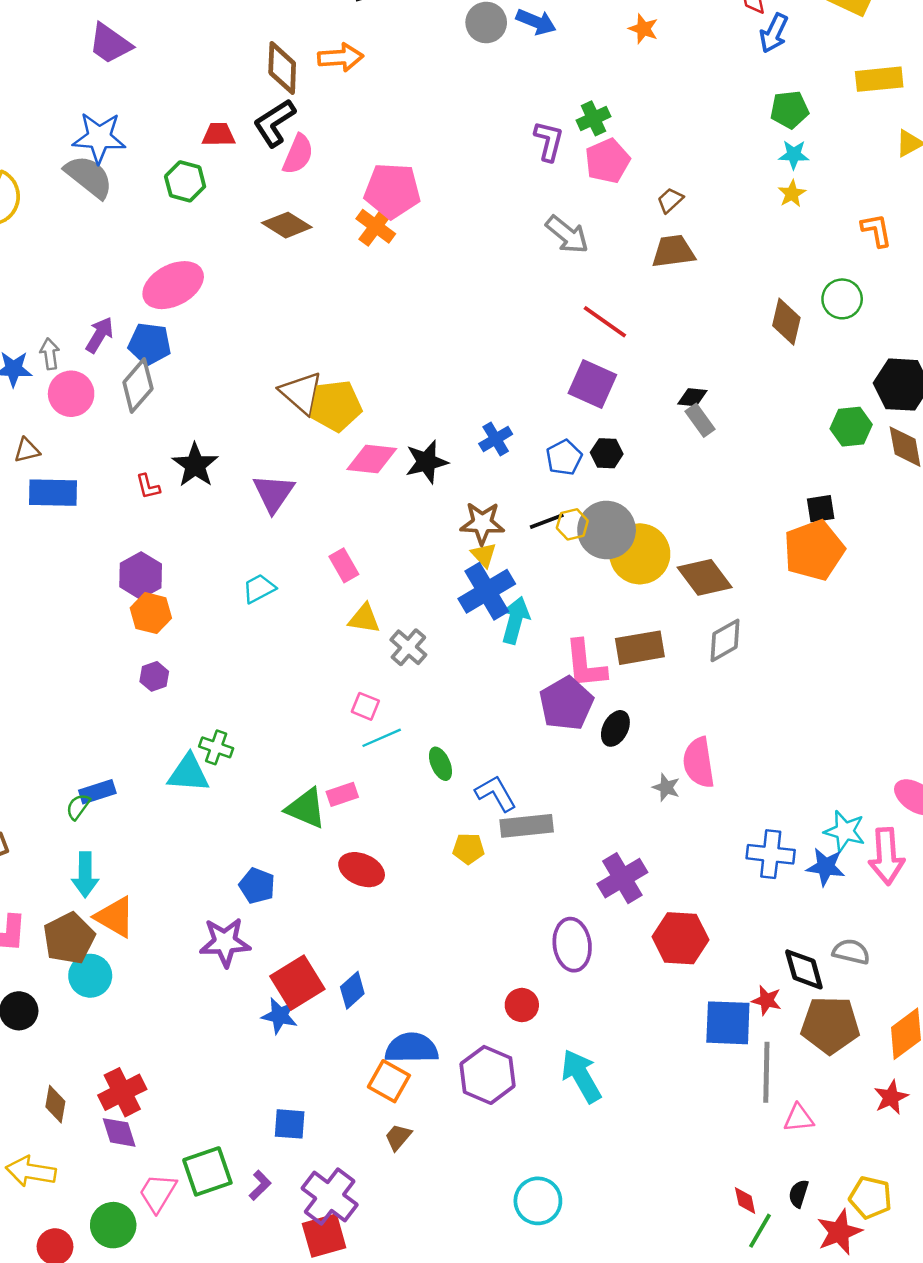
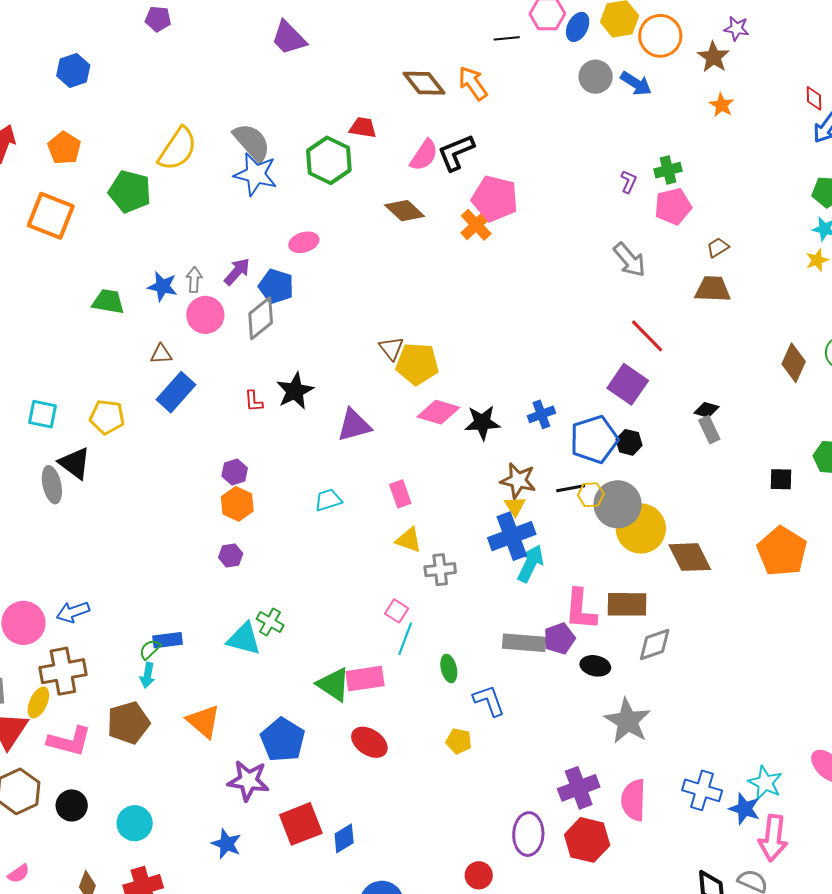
orange arrow: (340, 57) -> (473, 83), turned -132
brown diamond: (282, 68) -> (424, 83), turned -51
black L-shape: (274, 123) -> (456, 152), moved
blue star: (99, 138) -> (256, 174), moved
purple L-shape: (549, 141) -> (629, 182), size x0.7
green hexagon: (185, 181) -> (329, 160), size x1.4
pink ellipse: (173, 285) -> (304, 242), size x0.6
brown triangle: (301, 393) -> (391, 348), size x0.7
blue pentagon: (564, 457) -> (594, 439), size x1.6
blue rectangle: (53, 493) -> (176, 392), turned -60
purple triangle: (273, 493) -> (354, 425), turned 30
black square: (821, 509) -> (781, 479), moved
orange pentagon: (814, 550) -> (782, 551), turned -30
purple hexagon: (141, 575) -> (235, 472), size x0.7
gray diamond: (725, 640) -> (655, 644), moved
gray cross: (408, 647) -> (440, 570), turned 32
purple pentagon: (566, 704) -> (559, 638), size x0.7
black ellipse: (615, 728) -> (595, 666), turned 64
cyan line: (382, 738) -> (405, 639), turned -56
pink semicircle: (699, 763) -> (633, 800), moved
gray star: (666, 787) -> (628, 721), size x2.0
pink rectangle: (342, 794) -> (365, 679), size x1.5
gray rectangle: (527, 826) -> (524, 643), moved
pink arrow: (886, 856) -> (773, 838), moved
cyan arrow: (85, 875) -> (147, 675), moved, size x0.7
blue pentagon: (257, 886) -> (283, 740), size x1.5
orange triangle: (115, 917) -> (204, 721), moved
brown pentagon: (69, 938) -> (128, 723), moved
red hexagon: (680, 938) -> (587, 840), moved
cyan circle: (90, 976) -> (135, 823), moved
blue star: (280, 1016) -> (226, 844), moved

